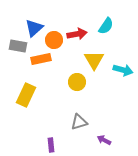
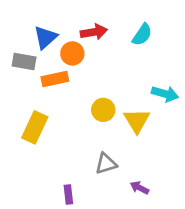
red arrow: (77, 34) -> (94, 32), moved
yellow triangle: (94, 60) -> (137, 121), moved

